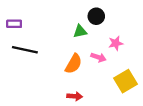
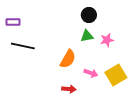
green triangle: (80, 31) -> (87, 36), moved
pink arrow: (98, 57) -> (91, 73), moved

